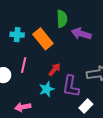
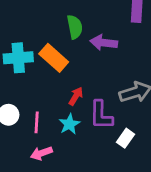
cyan cross: (17, 35) -> (18, 58), size x1.5
pink line: (24, 65) -> (37, 122), moved

